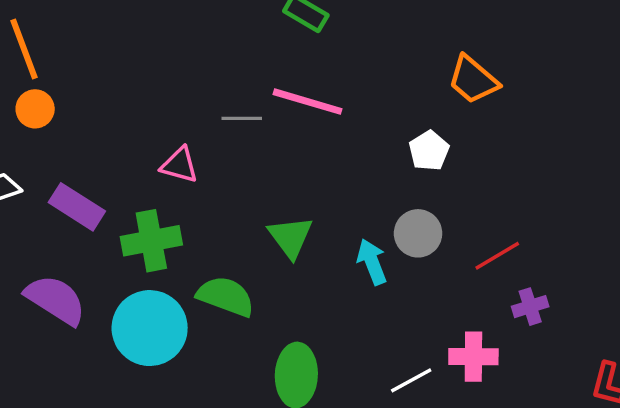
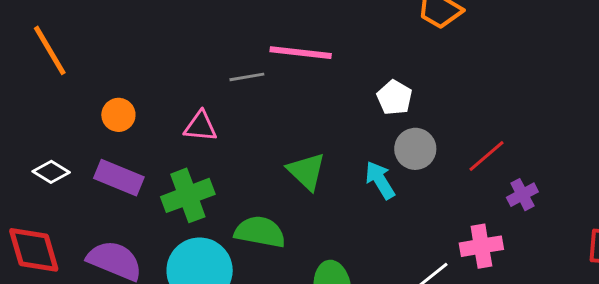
orange circle: (35, 109) -> (118, 115), moved
white pentagon: (429, 151) -> (394, 98), moved

